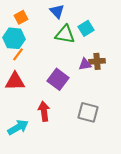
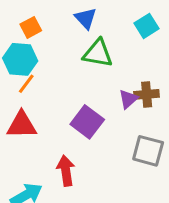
cyan square: (86, 28) -> (147, 26), moved
purple triangle: (85, 64) -> (128, 99), turned -32
gray square: (88, 112) -> (148, 151), moved

